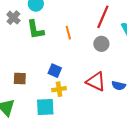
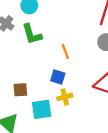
orange line: (68, 33) -> (65, 52), moved
cyan square: (45, 107) -> (42, 109), moved

